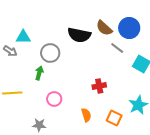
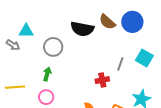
gray line: (117, 48) -> (120, 64), moved, turned 72
green arrow: (39, 73) -> (47, 74), moved
pink circle: (54, 99) -> (46, 97), moved

